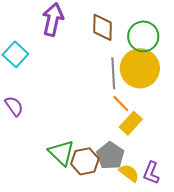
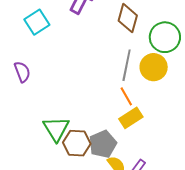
yellow circle: (140, 68) -> (154, 67), size x0.7

